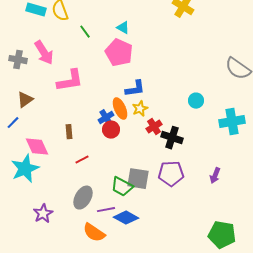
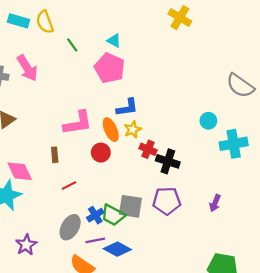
pink L-shape: (70, 81) -> (78, 123), moved
cyan circle: (196, 101) -> (208, 121), moved
blue cross: (106, 118) -> (95, 215), moved
red cross: (154, 127) -> (148, 149), turned -35

